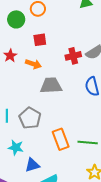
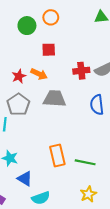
red star: (10, 56) -> (19, 76), moved
gray pentagon: (30, 118) -> (18, 104), moved
blue triangle: (32, 165) -> (25, 179), turned 42

